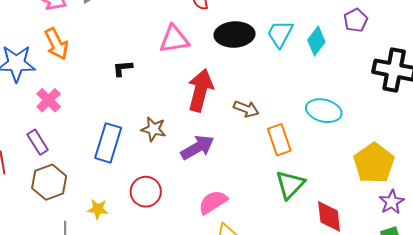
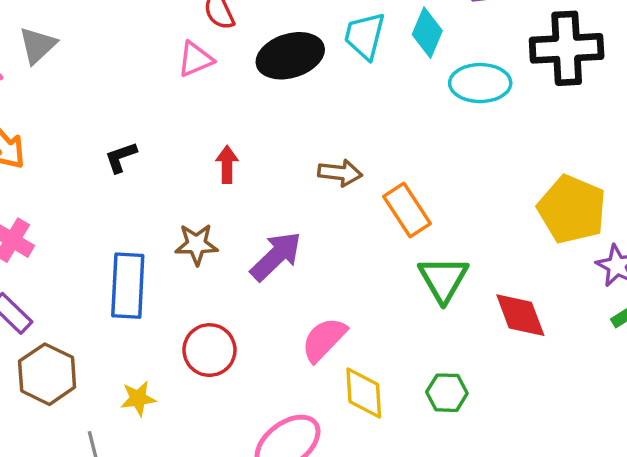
pink triangle: (174, 39) -> (195, 59), moved, size x0.7
red arrow: (200, 90) -> (227, 165), moved, size x0.5
cyan ellipse: (324, 111) -> (480, 83), moved

